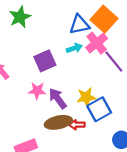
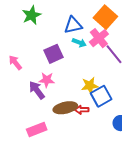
blue triangle: (79, 25) -> (73, 25), moved
cyan arrow: (74, 48) -> (79, 43), turned 40
purple arrow: (58, 98) -> (37, 90), moved

